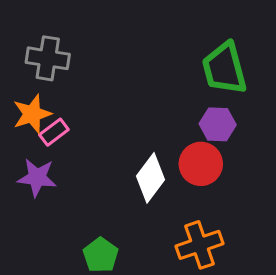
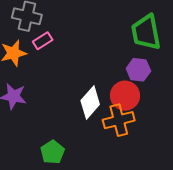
pink rectangle: (54, 132) -> (43, 41), moved
orange cross: (200, 245) -> (119, 120), moved

